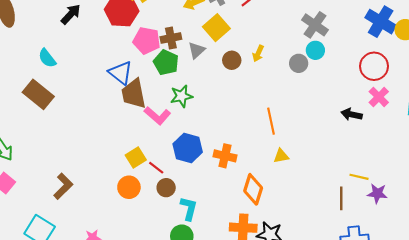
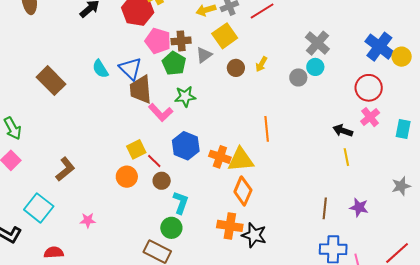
cyan semicircle: (47, 58) -> (100, 69), moved
yellow triangle: (281, 156) -> (241, 160), moved, size x1.8
yellow line: (359, 177) -> (346, 157), moved, turned 60

